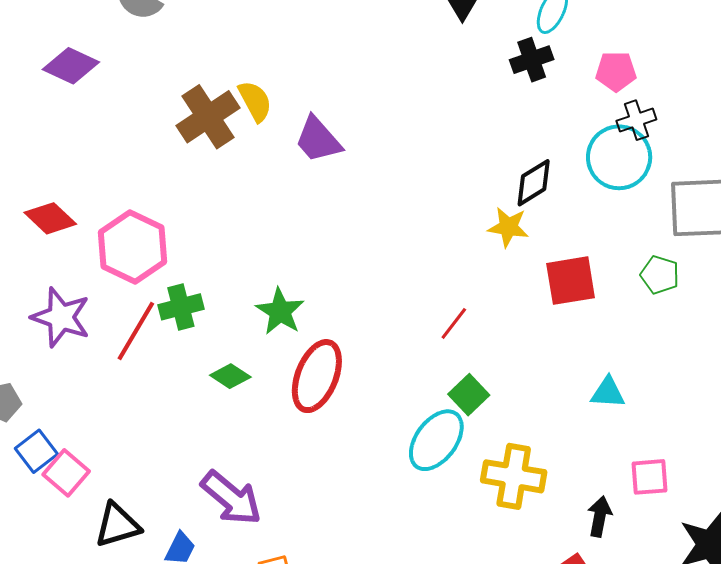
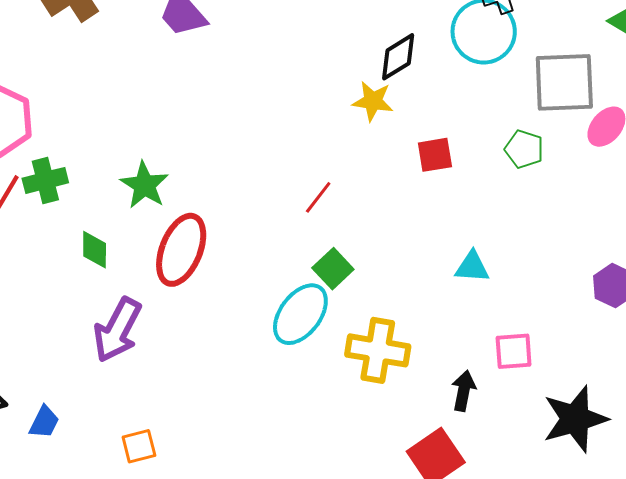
red square: (571, 281) -> (435, 155), size x0.7
green diamond: (230, 376) -> (95, 250), turned 57
purple arrow: (231, 498) -> (117, 330), moved, turned 78

